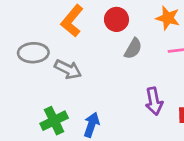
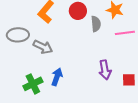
gray semicircle: (133, 49) -> (96, 24), moved, turned -35
blue arrow: (92, 125) -> (57, 77), moved

